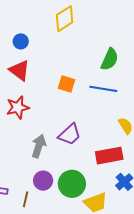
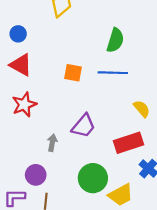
gray arrow: (39, 146) -> (52, 143), size x0.7
purple circle: (43, 181) -> (36, 175), moved

